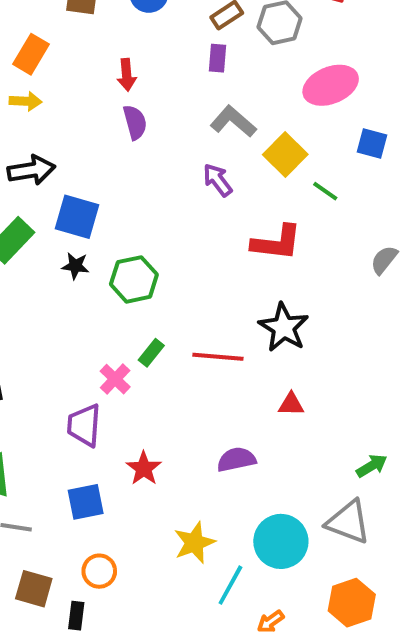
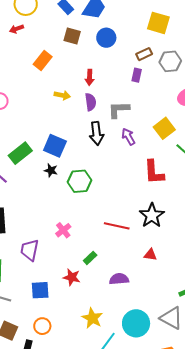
yellow arrow: (26, 101) -> (62, 95), moved
gray L-shape: (233, 121) -> (119, 110), moved, turned -50
black arrow: (31, 170) -> (97, 133), moved, turned 85
red L-shape: (277, 243) -> (154, 172), turned 72
green rectangle: (151, 353) -> (90, 258), moved
purple trapezoid: (84, 425) -> (30, 250), moved
red star: (144, 468) -> (72, 277), turned -30
yellow star: (194, 543) -> (92, 318), turned -30

